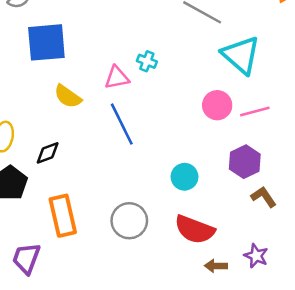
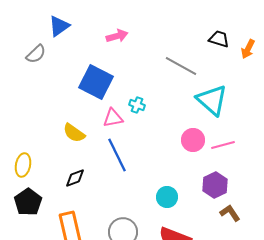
blue square: (46, 42) -> (96, 82), moved, turned 32
black diamond: (48, 153) -> (75, 178), moved

